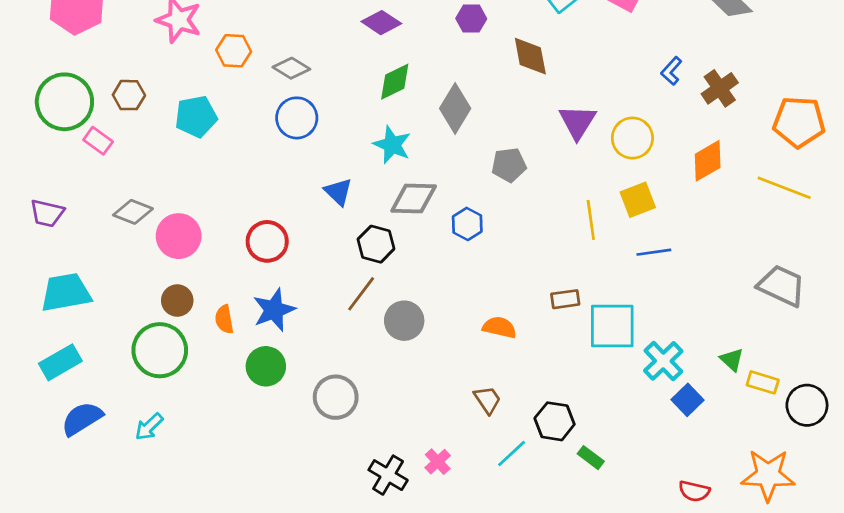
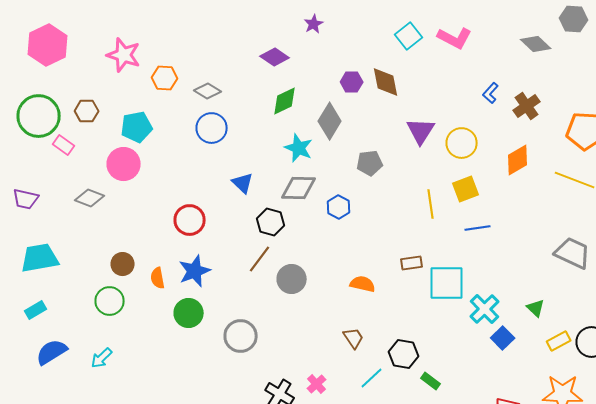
purple hexagon: (471, 19) -> (352, 82), moved
cyan star: (392, 145) -> (299, 148), moved
pink circle: (179, 236) -> (124, 164), moved
green circle: (160, 350) -> (110, 301), size x0.7
cyan rectangle: (60, 362) -> (36, 310), size x0.7
yellow rectangle: (763, 382) -> (559, 341), moved, turned -45

